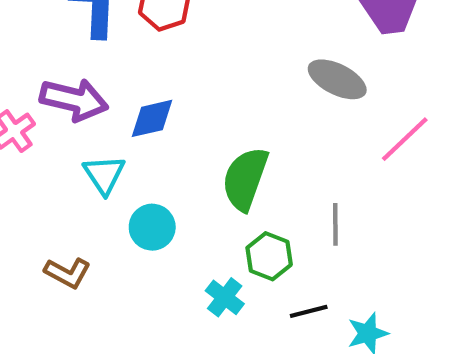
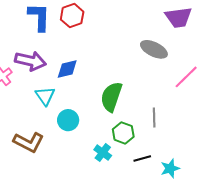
brown L-shape: (68, 273) -> (29, 142), size x1.4

